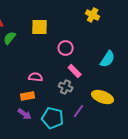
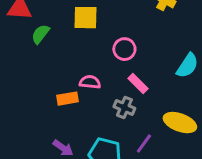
pink semicircle: (36, 77) -> (90, 82), moved
orange rectangle: (28, 96) -> (67, 99), moved

